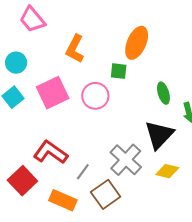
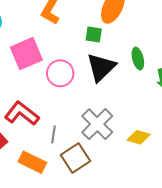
pink circle: (95, 96) -> (60, 73), moved
black triangle: (159, 135) -> (101, 67), moved
gray line: (83, 172) -> (54, 134), turned -30

